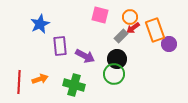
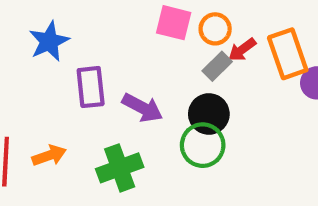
orange circle: (130, 17) -> (215, 29), moved
green cross: (74, 85) -> (120, 168), turned -35

